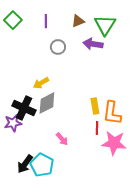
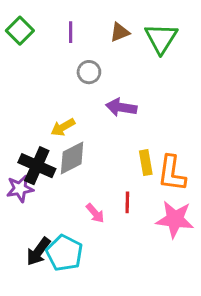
purple arrow: (93, 44) -> (121, 107), moved
red line: (97, 128) -> (127, 202), moved

